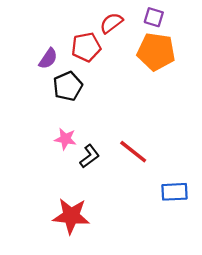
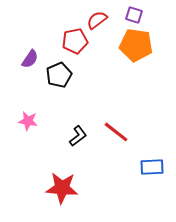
purple semicircle: (48, 59) -> (30, 59), moved
pink star: (65, 139) -> (28, 121), moved

